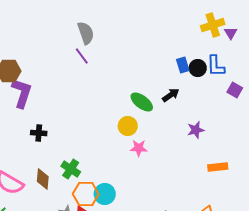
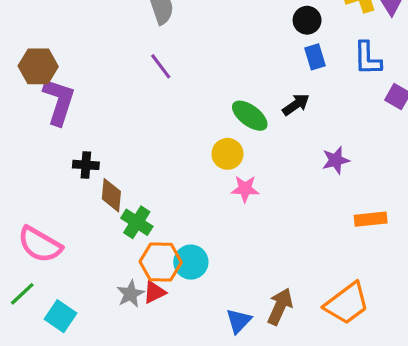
purple line: (82, 56) -> (161, 66), moved
black circle: (198, 68) -> (307, 20), moved
brown diamond: (43, 179) -> (111, 195), moved

